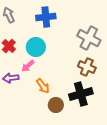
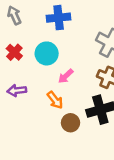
pink arrow: (28, 66) -> (66, 76), moved

